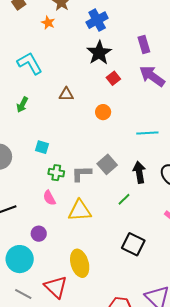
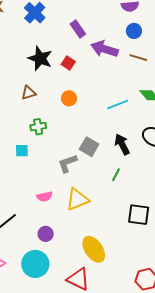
purple rectangle: (144, 45) -> (78, 29), moved
black star: (99, 53) -> (40, 58), moved
green cross: (56, 173) -> (38, 127), moved
pink semicircle: (49, 198) -> (45, 197), turned -56

